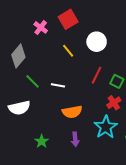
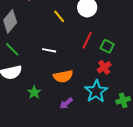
green line: (33, 81) -> (12, 49), moved
purple arrow: (75, 139) -> (66, 103), turned 56
green star: (42, 141) -> (34, 92), moved

